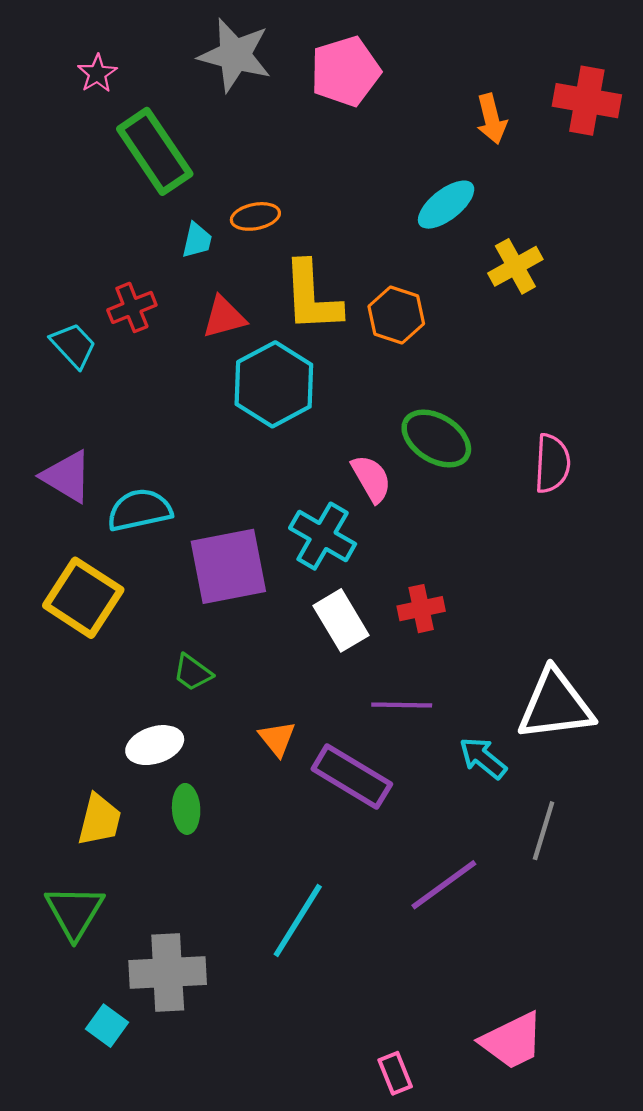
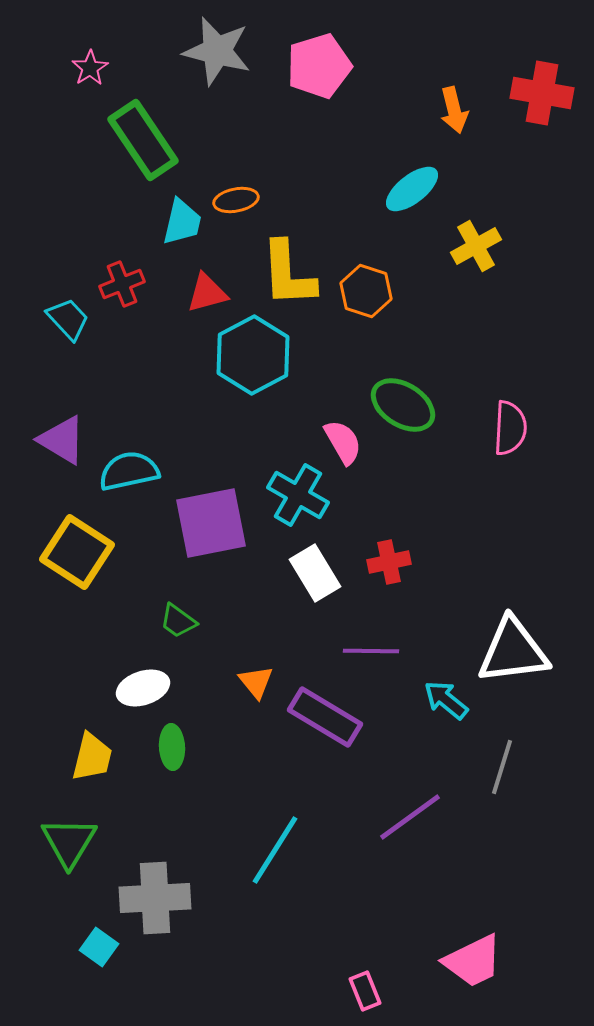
cyan trapezoid: (197, 240) -> (182, 222), size x1.4

